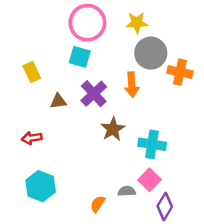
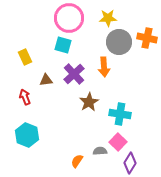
orange cross: (180, 72) -> (147, 38), moved
red arrow: (32, 138) -> (25, 97), moved, turned 77
cyan hexagon: (41, 186) -> (27, 135), moved

